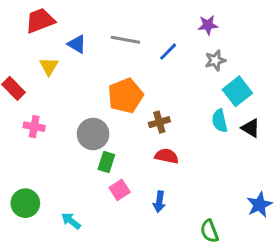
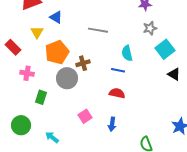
gray line: (125, 40) -> (98, 30), moved
blue line: (168, 52) -> (118, 70), moved, turned 56
orange pentagon: (125, 96) -> (57, 52), moved
cyan semicircle: (220, 121) -> (127, 53), moved
brown cross: (159, 122) -> (83, 63), moved
green rectangle: (106, 162) -> (41, 97), moved

